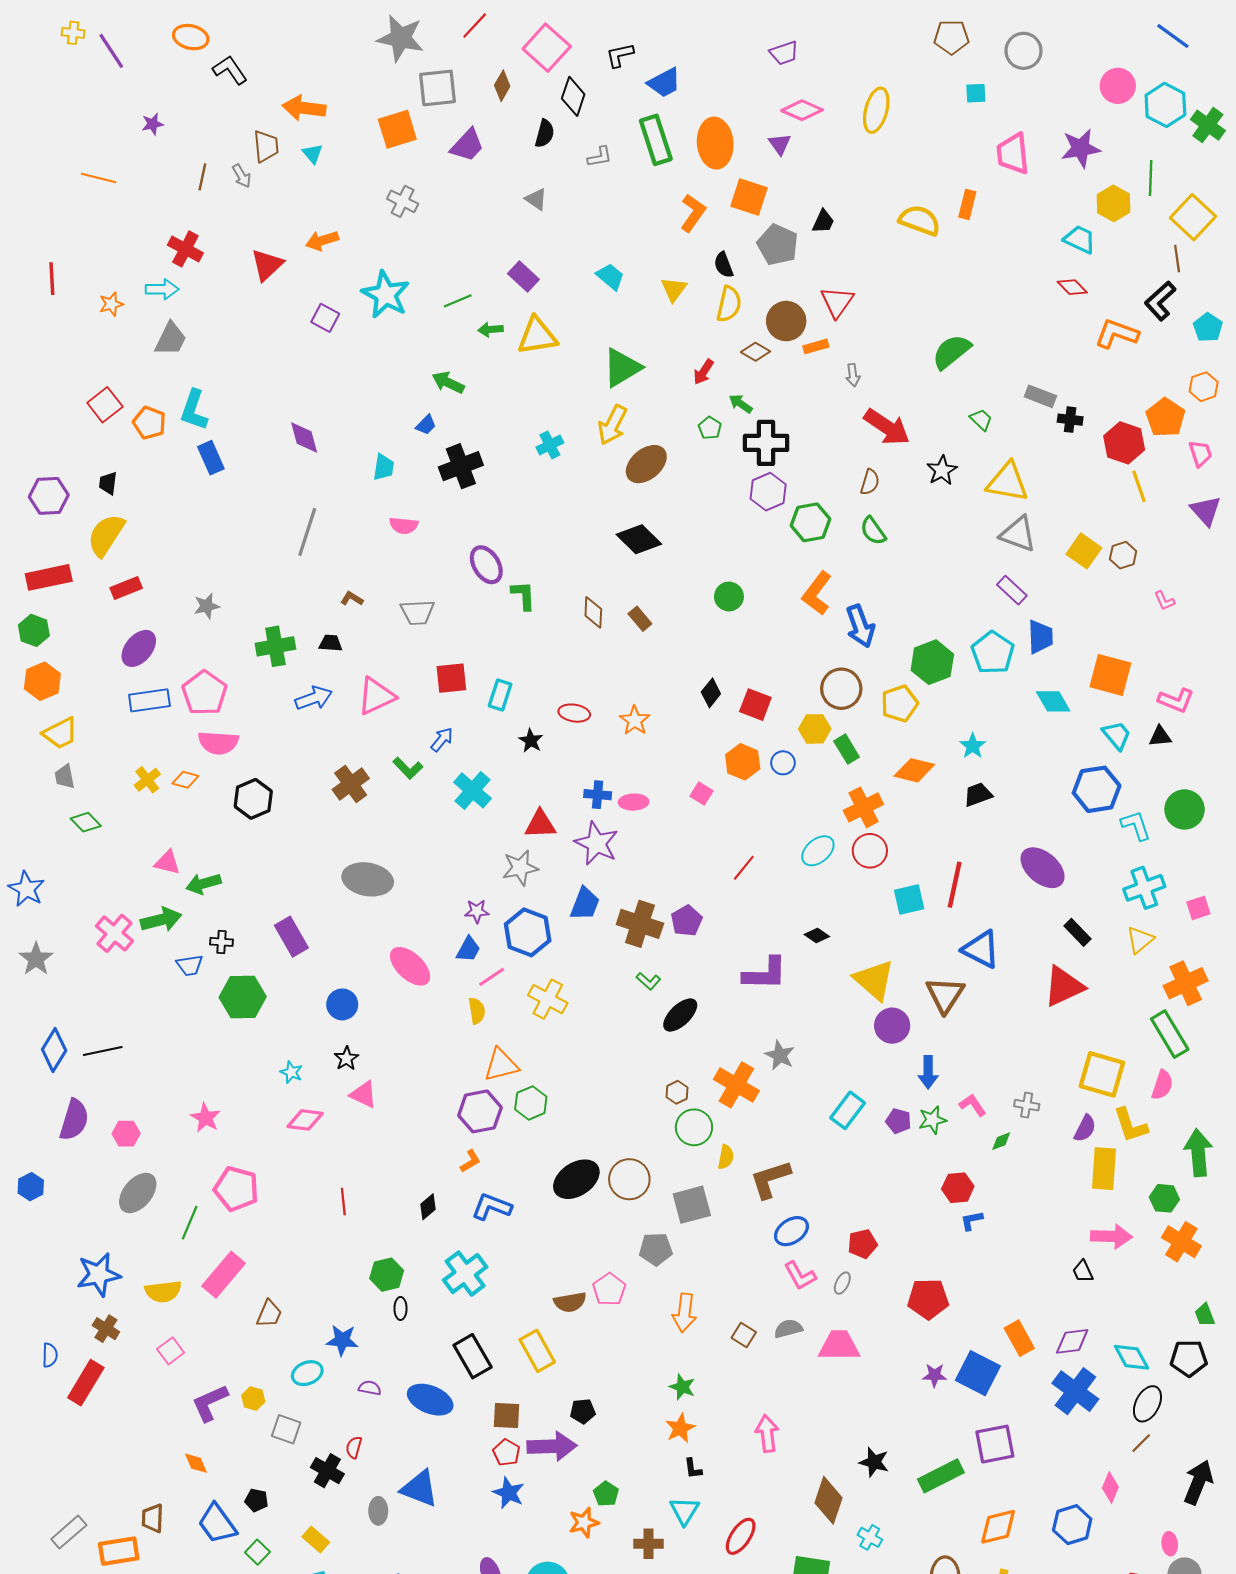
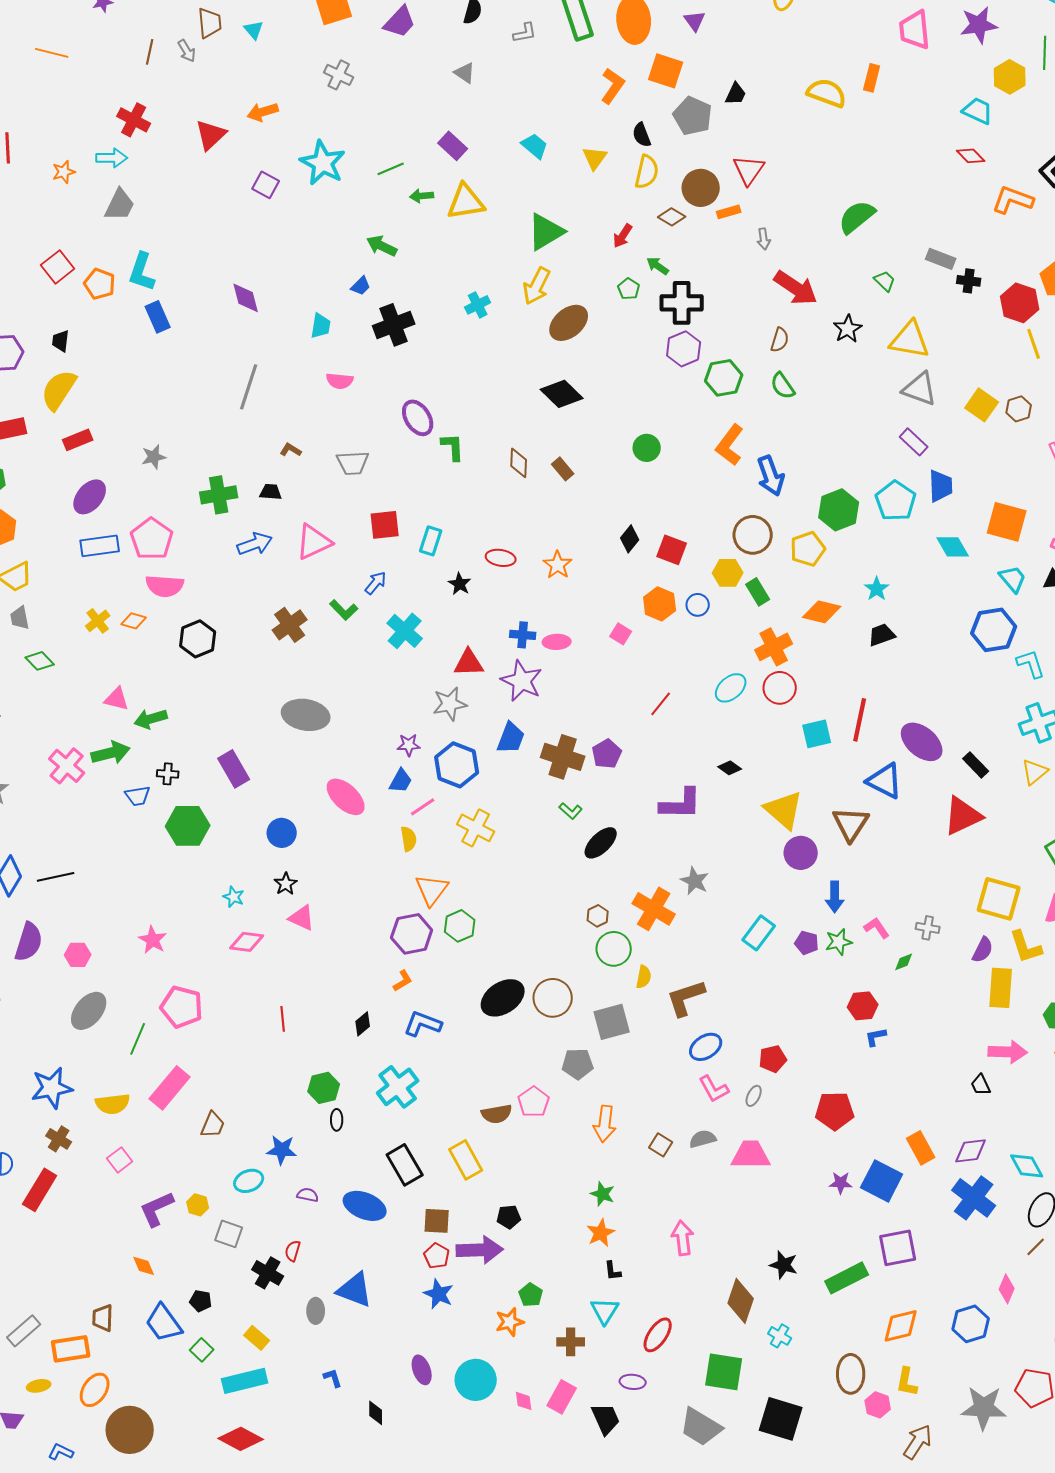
purple ellipse: (1043, 868) -> (922, 742), moved
orange triangle: (501, 1065) -> (432, 890), turned -39

